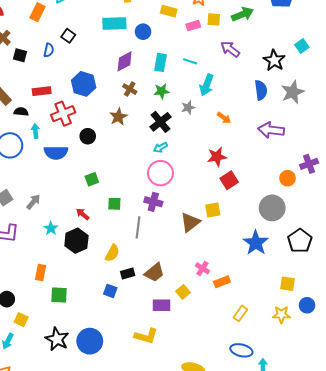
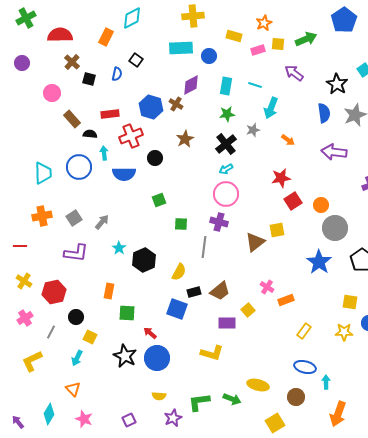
brown cross: (130, 89) -> (176, 104), moved
orange circle: (288, 178) -> (321, 205), moved
red arrow: (83, 214) -> (150, 333), moved
blue square: (110, 291) -> (177, 309), size x1.5

